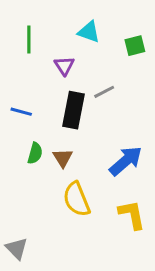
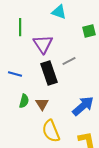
cyan triangle: (89, 32) -> (59, 12), moved
purple triangle: (64, 66) -> (43, 44), size x1.5
black rectangle: (73, 110) -> (49, 73), turned -30

